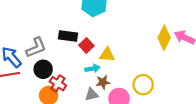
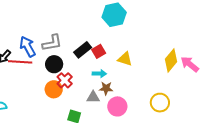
black rectangle: (68, 36) -> (83, 50), moved, turned -60
yellow triangle: (107, 55) -> (125, 59), moved
yellow circle: (143, 85) -> (160, 103), moved

